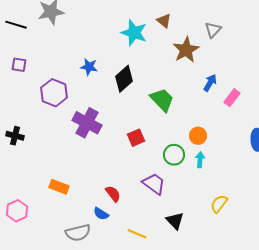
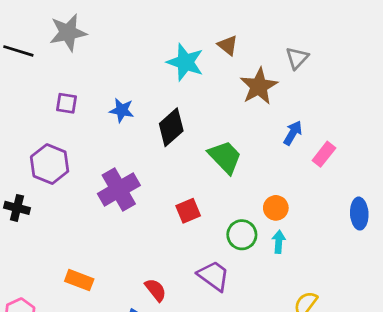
purple square: (19, 65) -> (67, 103), moved
purple hexagon: (54, 93) -> (50, 164), moved
purple cross: (87, 123) -> (119, 190), turned 32

